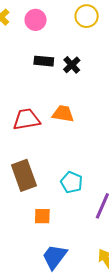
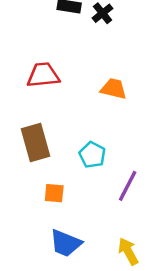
orange trapezoid: (63, 114) -> (114, 89), moved
blue trapezoid: (55, 257) -> (66, 243), turned -108

